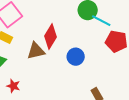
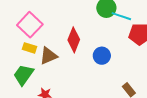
brown triangle: (36, 51) -> (48, 56), moved

